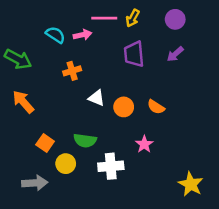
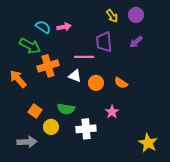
pink line: (104, 18) -> (84, 57), moved
yellow arrow: (133, 18) -> (112, 16), moved, turned -64
green arrow: (18, 59) -> (30, 46), moved
orange cross: (72, 71) -> (48, 66), moved, size x1.5

